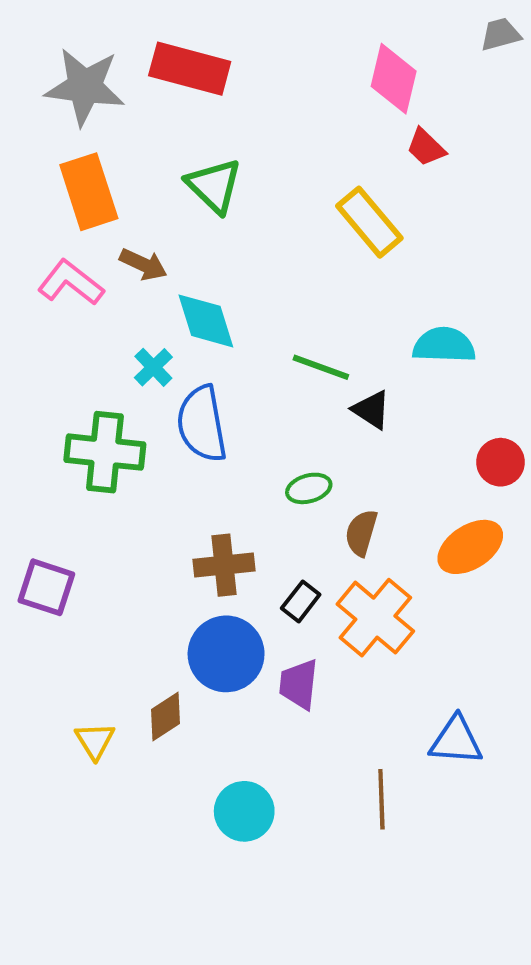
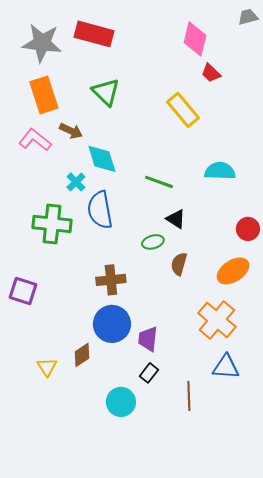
black triangle: (371, 410) -> (176, 219), moved
black rectangle: (301, 601) -> (149, 373), moved
orange cross: (375, 618) -> (217, 320), moved

